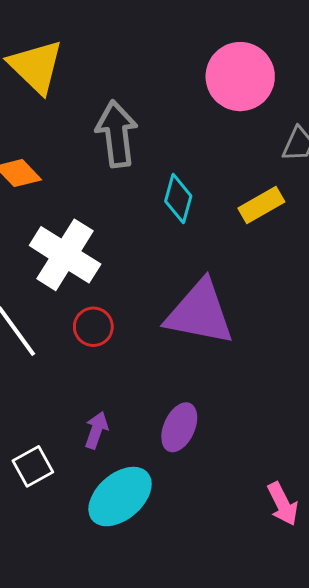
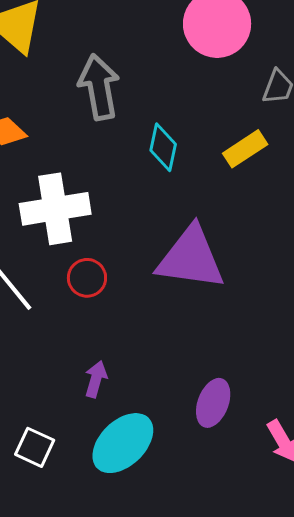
white cross: (65, 255) -> (55, 209), turned -38
purple ellipse: (179, 427) -> (213, 403), moved
white square: (33, 466) -> (35, 447), moved, turned -33

